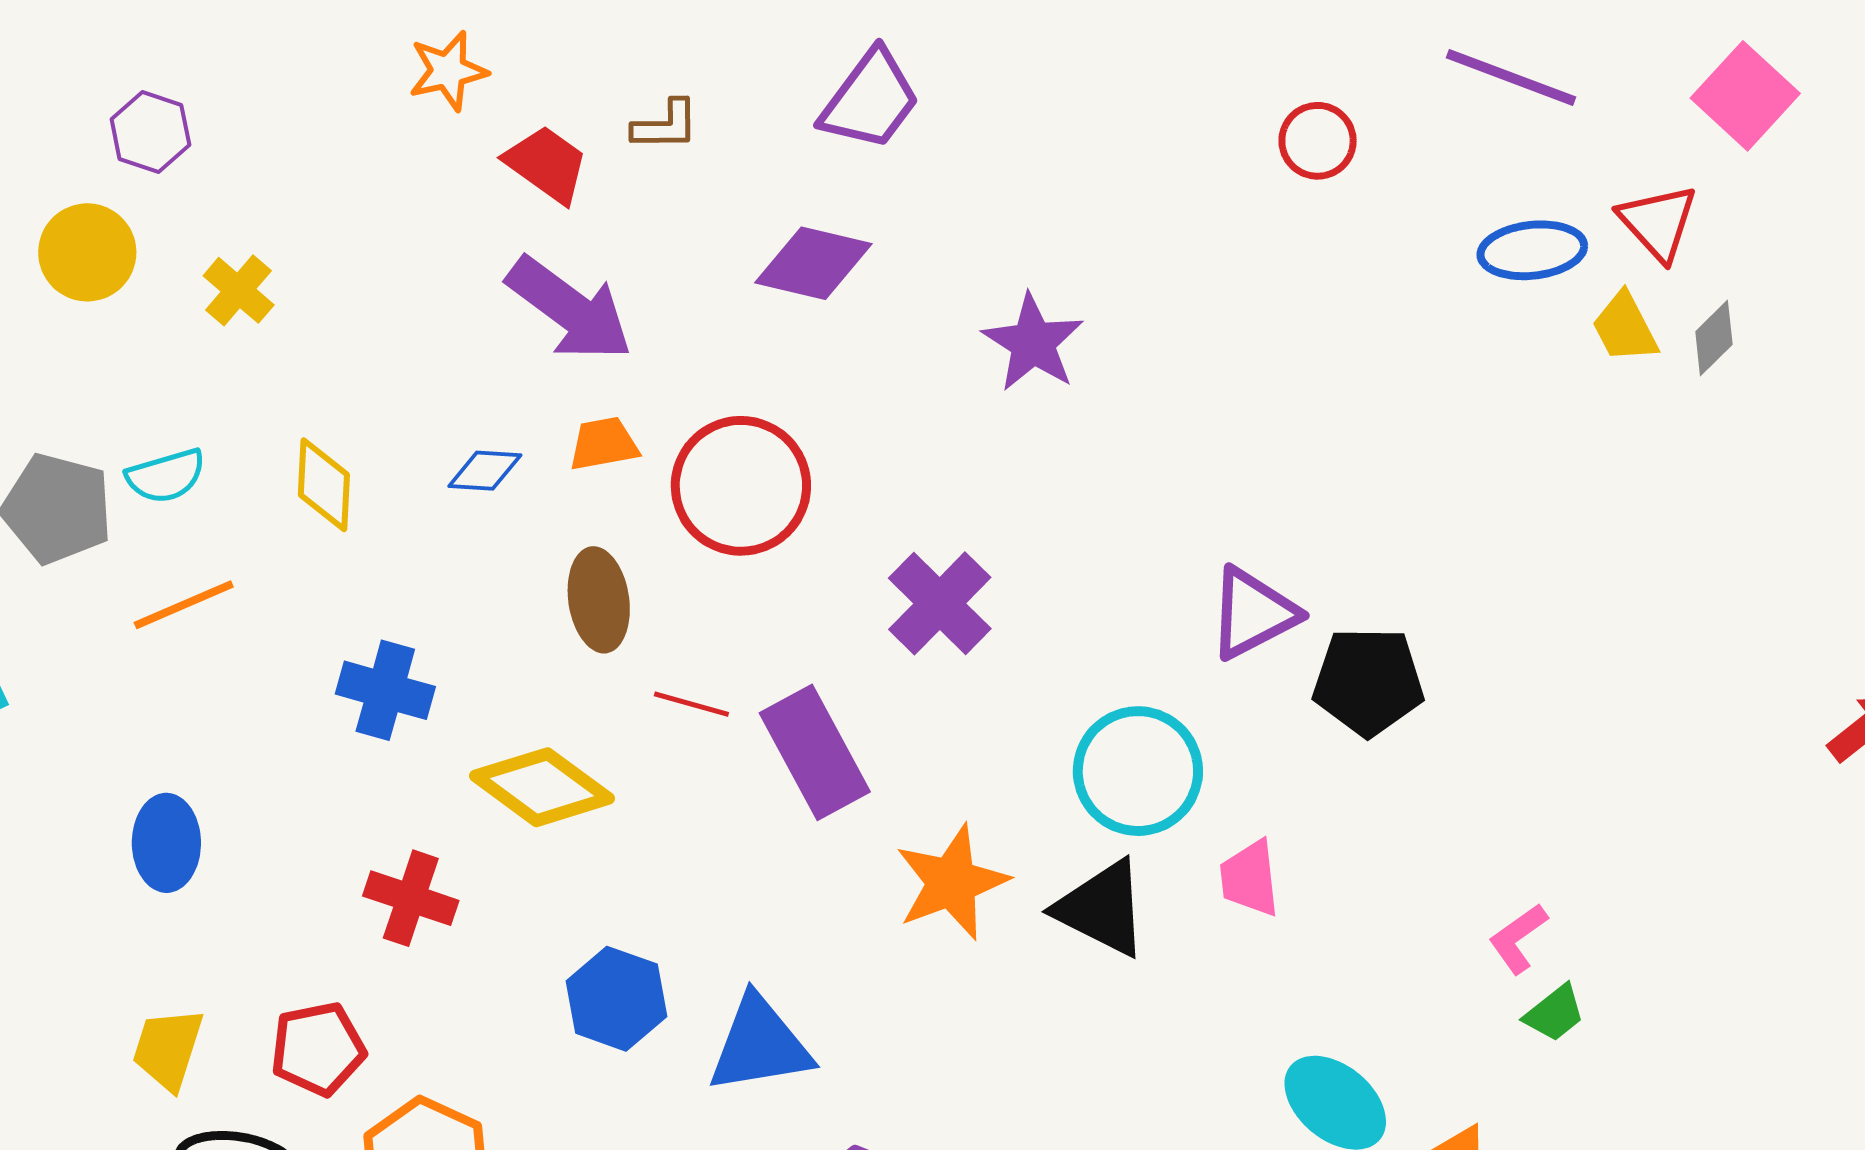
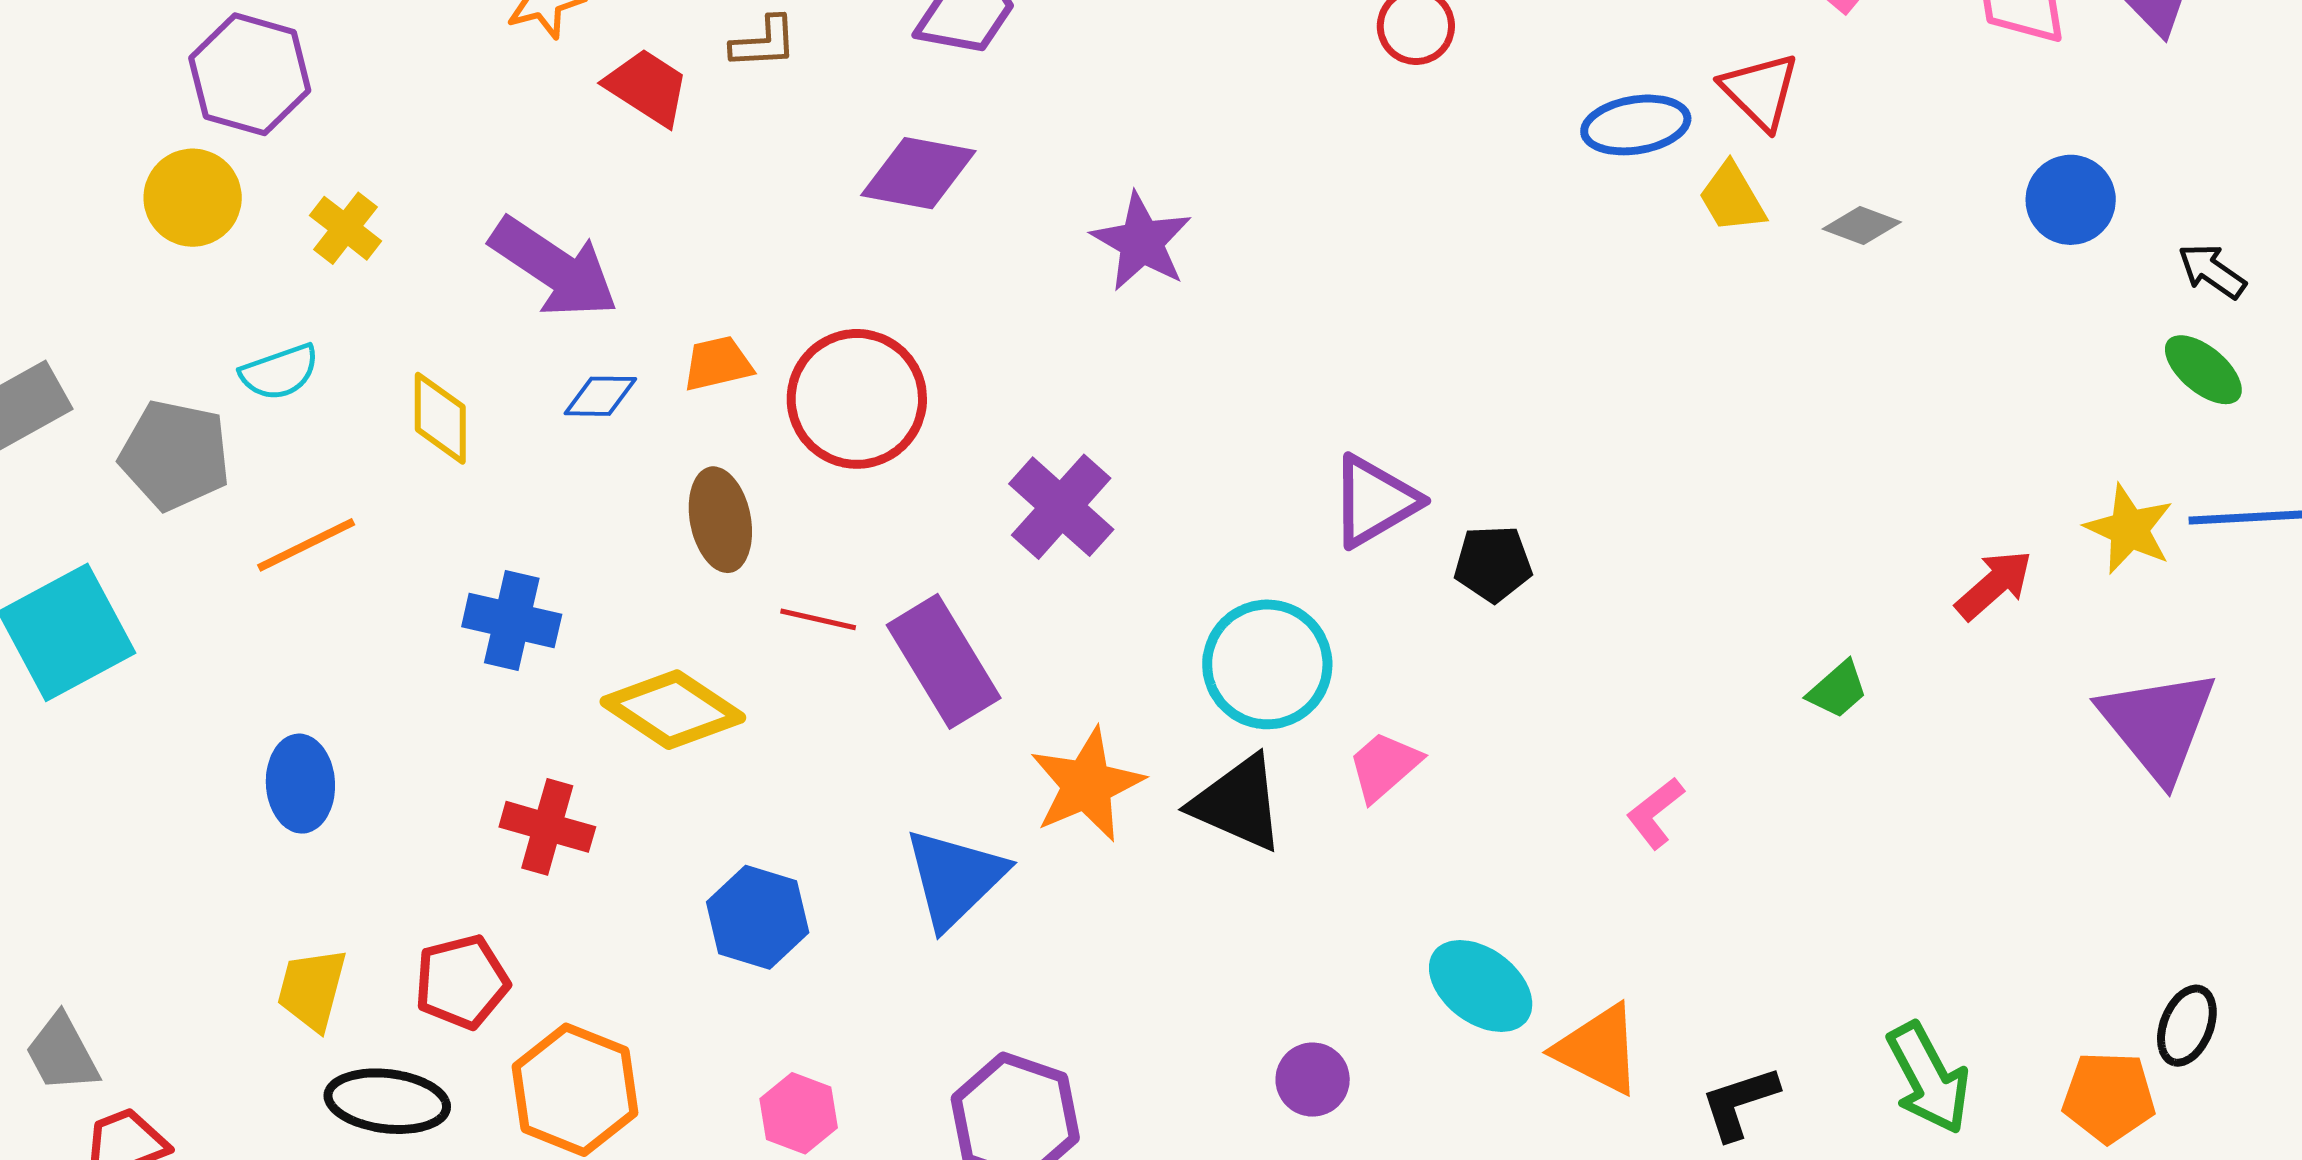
purple hexagon: (150, 132) -> (250, 74), size x1.5
purple arrow: (570, 309) -> (554, 268), moved
gray diamond: (1714, 338) -> (1862, 226), moved, turned 68
cyan semicircle: (166, 476) -> (279, 372), moved
black pentagon: (1368, 681) -> (1493, 564), size x0.7
pink trapezoid: (1250, 878) -> (1384, 766), turned 58
green trapezoid: (1555, 1013) -> (1838, 690), moved
blue triangle: (760, 1045) -> (955, 878), moved, turned -32

